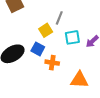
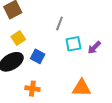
yellow square: (46, 30) -> (18, 38), moved
orange cross: (52, 63) -> (32, 89), moved

